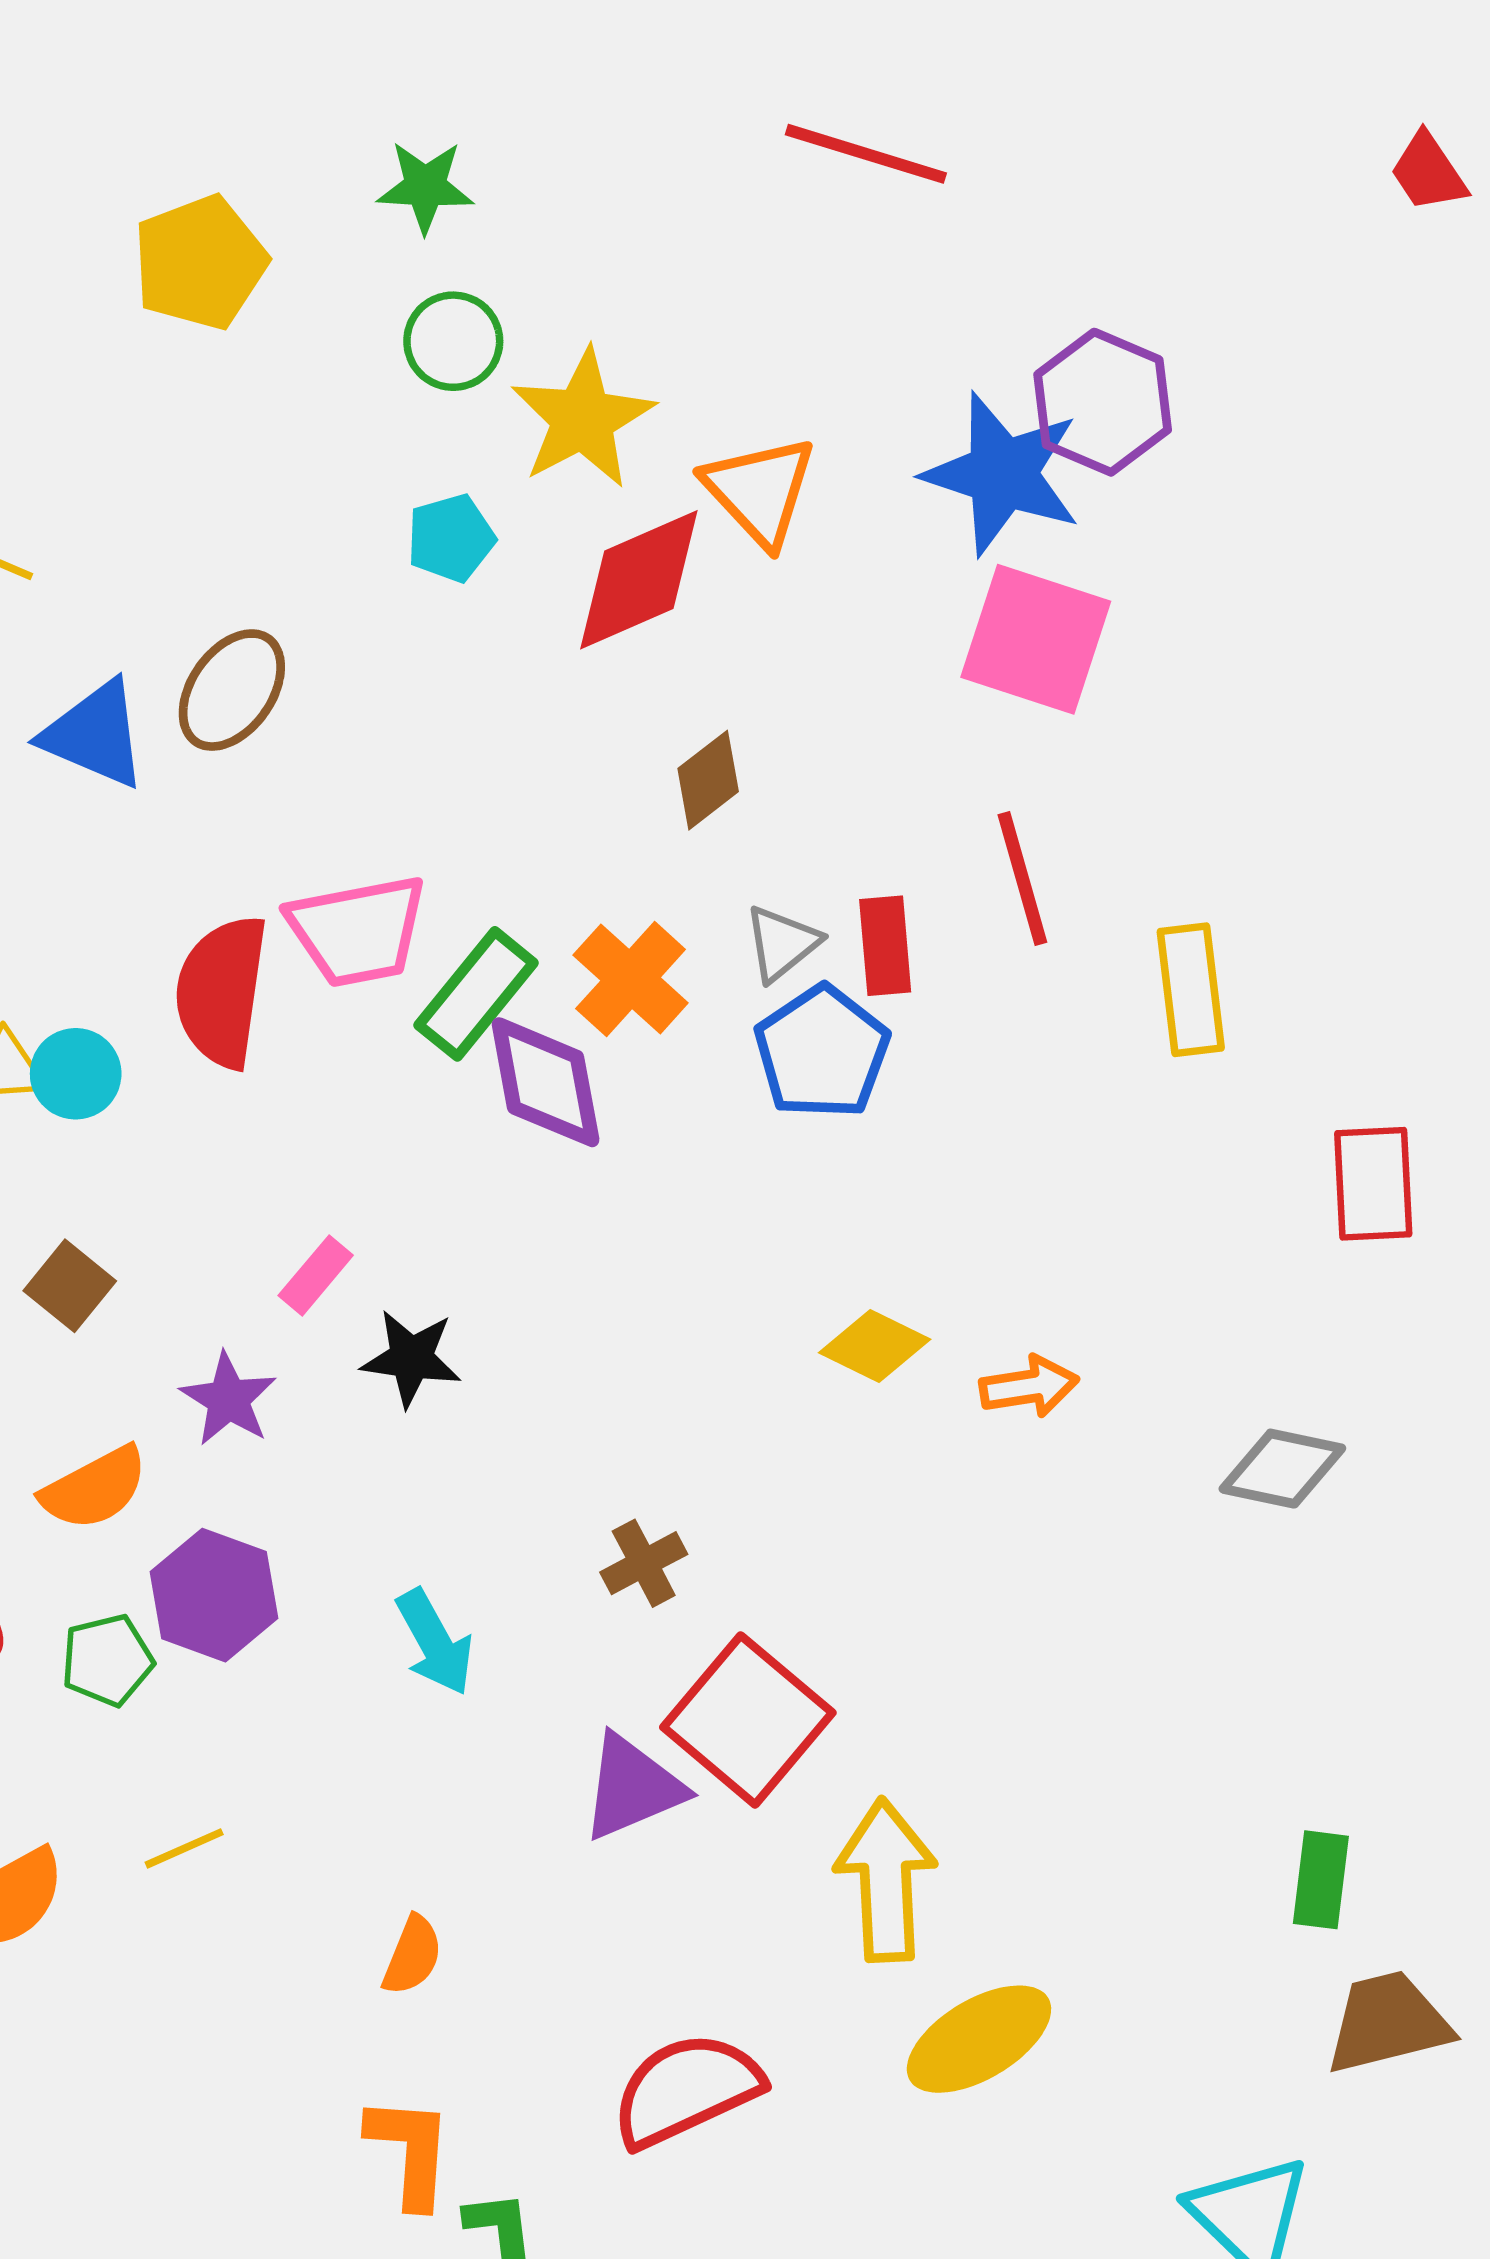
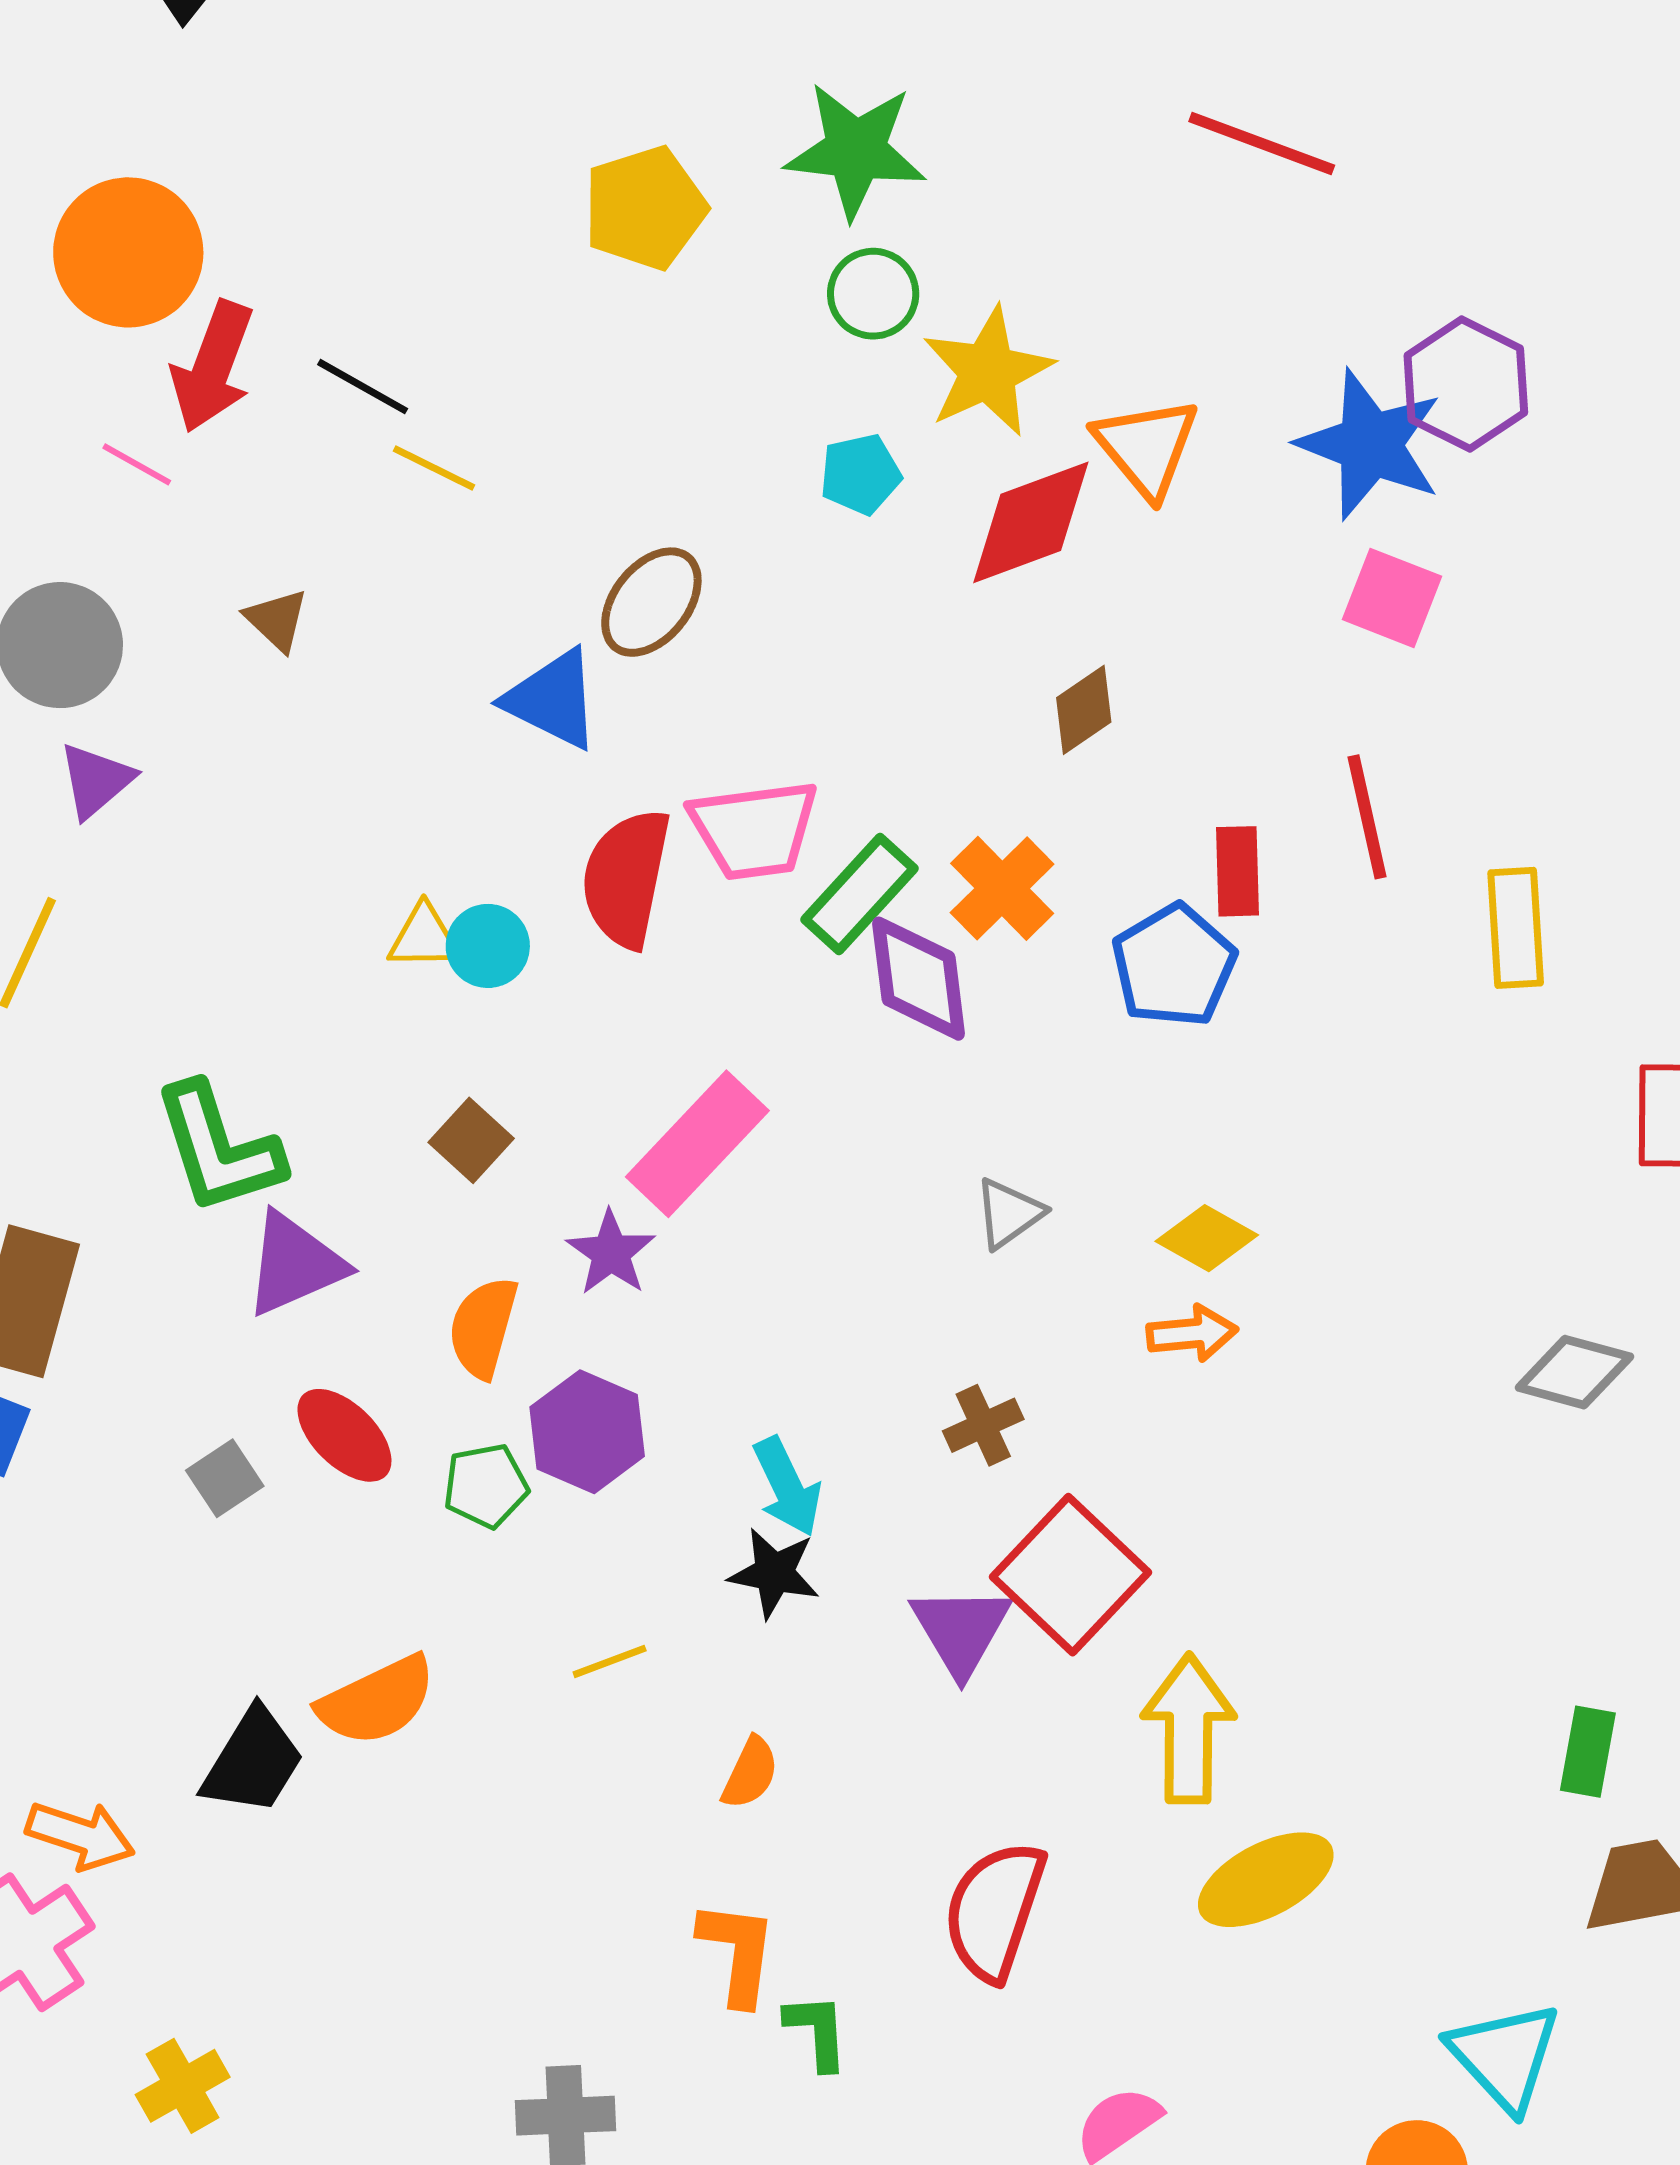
green star: (425, 187) -> (856, 150), size x1.6
pink square: (1036, 639) -> (1392, 598), size x0.7
blue triangle: (95, 734) -> (552, 699), moved
gray triangle: (782, 943) -> (1009, 1213), moved
pink rectangle: (316, 1275) -> (697, 1144), size x2.0
black star: (411, 1358) -> (774, 1573), moved
orange arrow: (1029, 1387) -> (1192, 1333), moved
orange semicircle: (94, 1488) -> (483, 1327), turned 130
purple triangle: (632, 1787) -> (961, 1630), turned -41
yellow line: (184, 1848) -> (610, 1661), moved
red semicircle: (686, 2090) -> (994, 1911), turned -50

